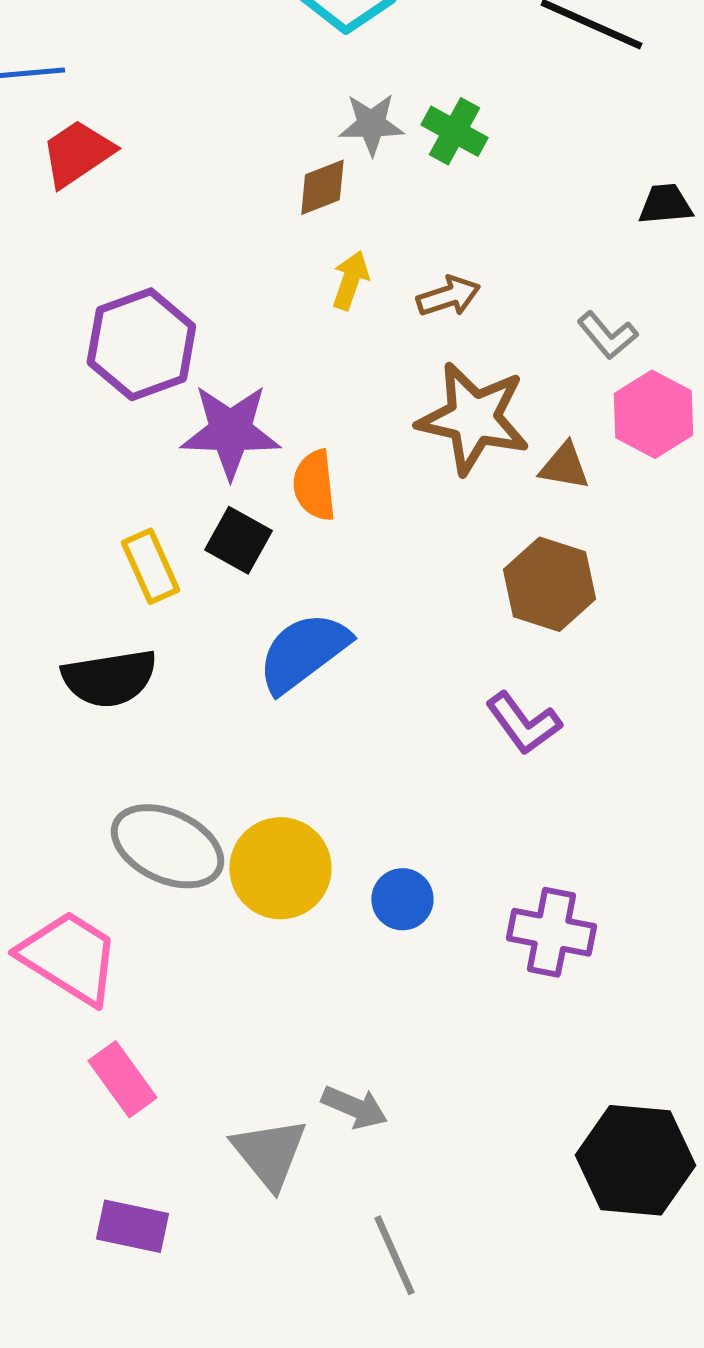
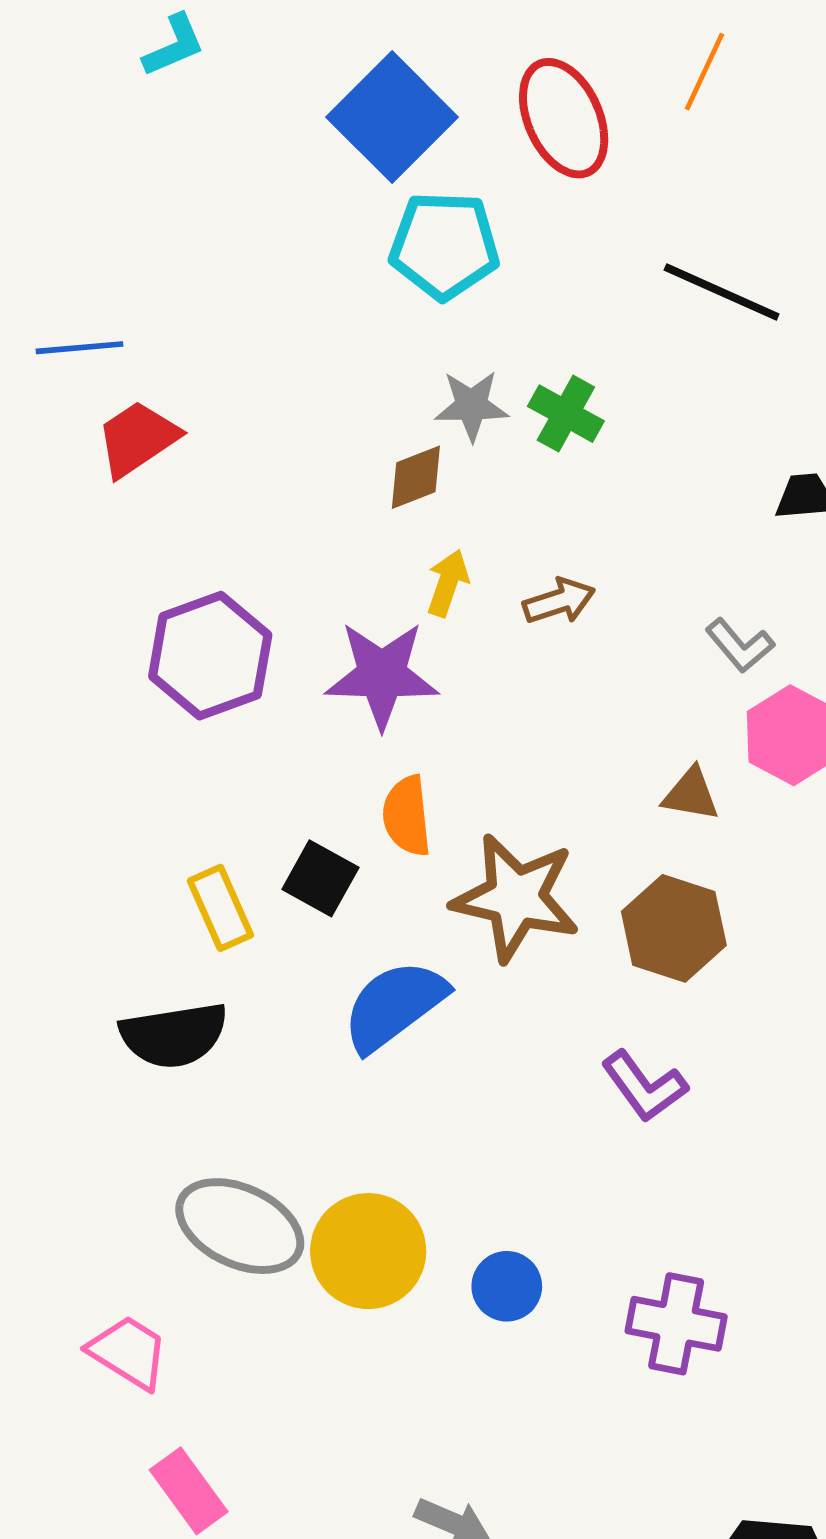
brown star: (473, 418) -> (516, 898), moved
purple star: (230, 431) -> (382, 675), moved
pink trapezoid: (69, 957) -> (128, 1352), size x0.7

